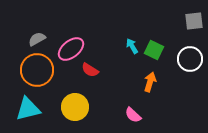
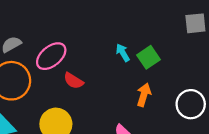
green square: (154, 50) -> (148, 57), turned 30
white circle: (190, 59) -> (191, 104), moved

